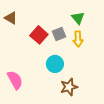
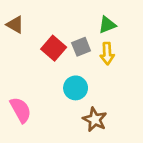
green triangle: (78, 18) -> (107, 25), turned 48
brown star: (69, 87) -> (95, 120), turned -30

